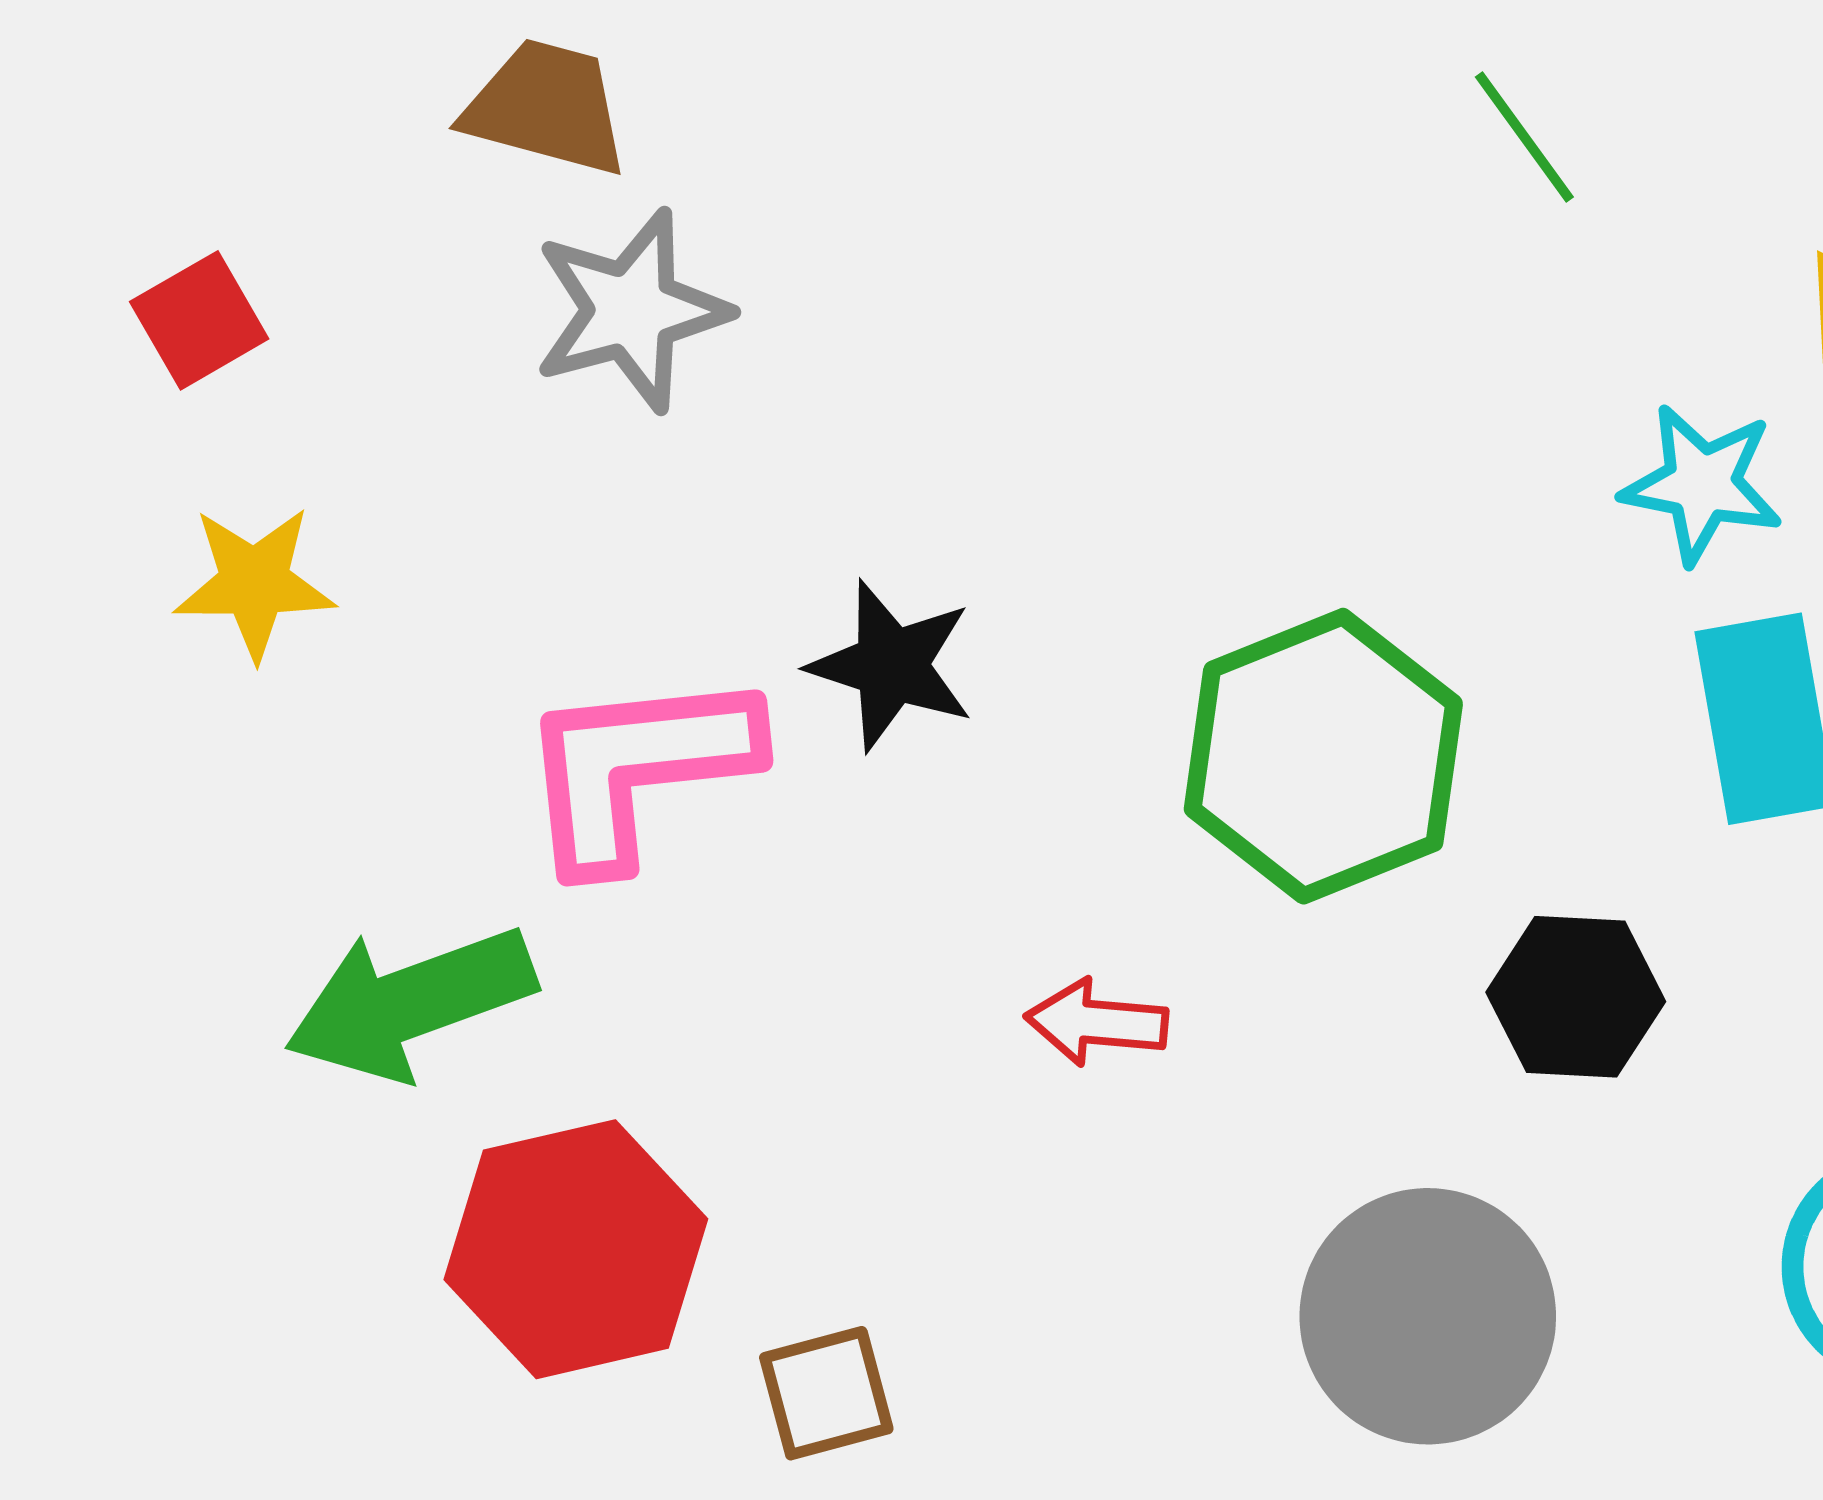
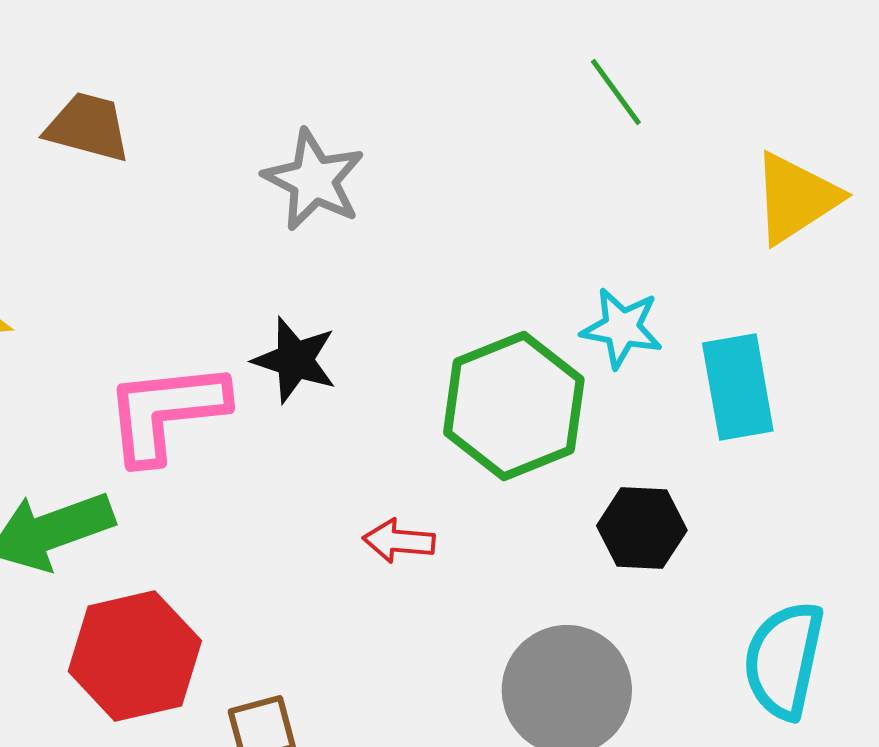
brown trapezoid: (546, 107) -> (88, 127), moved
gray star: (631, 310) -> (314, 180), moved, turned -30
cyan star: (1702, 484) -> (622, 328), moved

